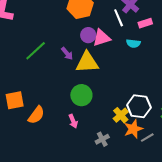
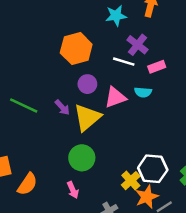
white line: (119, 18) -> (124, 62), turned -48
pink triangle: (102, 38) -> (115, 97), moved
green line: (36, 51) -> (24, 105), turned 70
yellow triangle: (87, 62) -> (87, 117), turned -35

